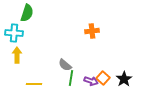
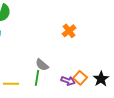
orange cross: (92, 31) -> (69, 31), turned -32
green line: (71, 78) -> (37, 78), moved

